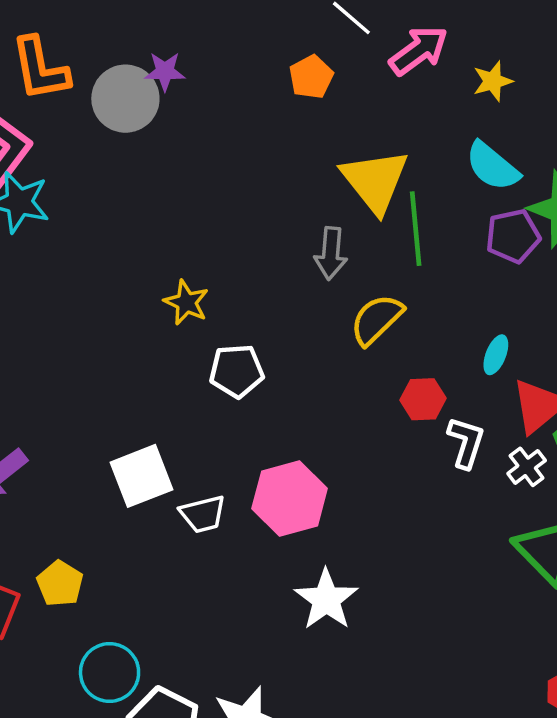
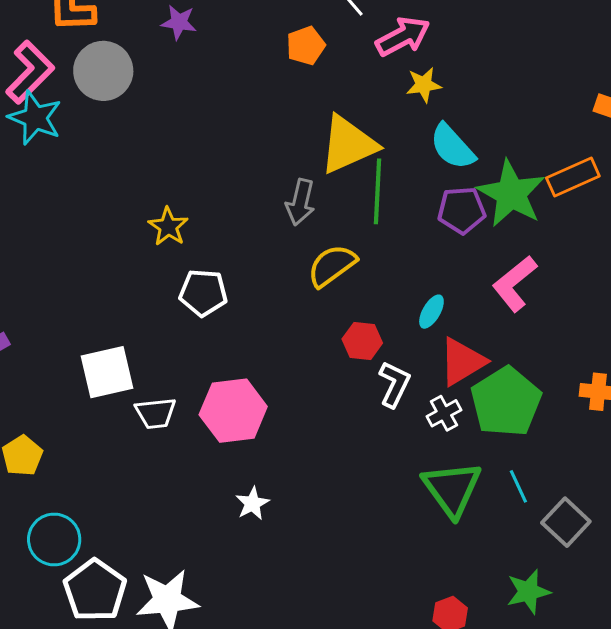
yellow star: (493, 81) -> (424, 85), moved
gray circle: (125, 99) -> (103, 71), moved
yellow triangle: (375, 181) -> (348, 145), turned 36
white star: (326, 599) -> (252, 503), size x0.6

